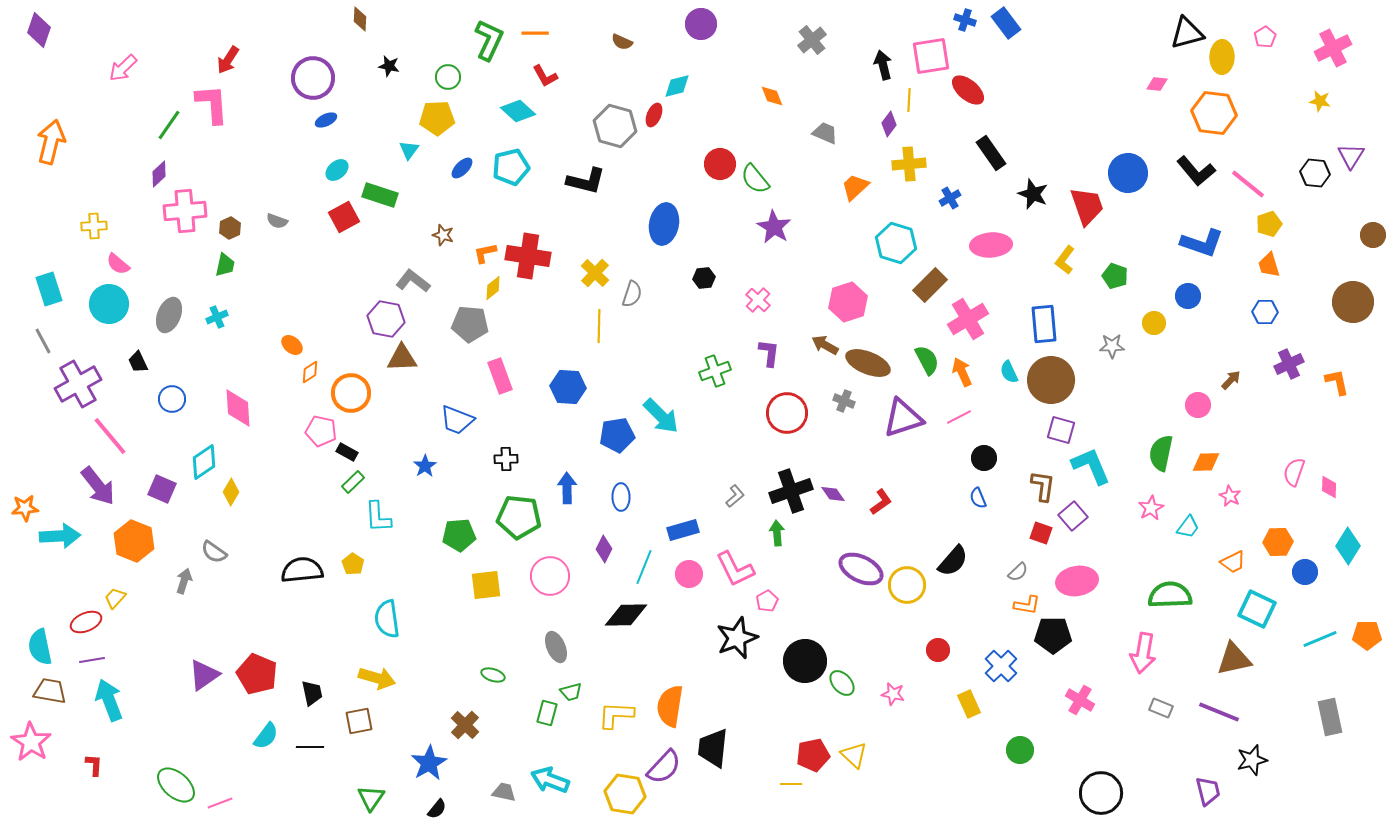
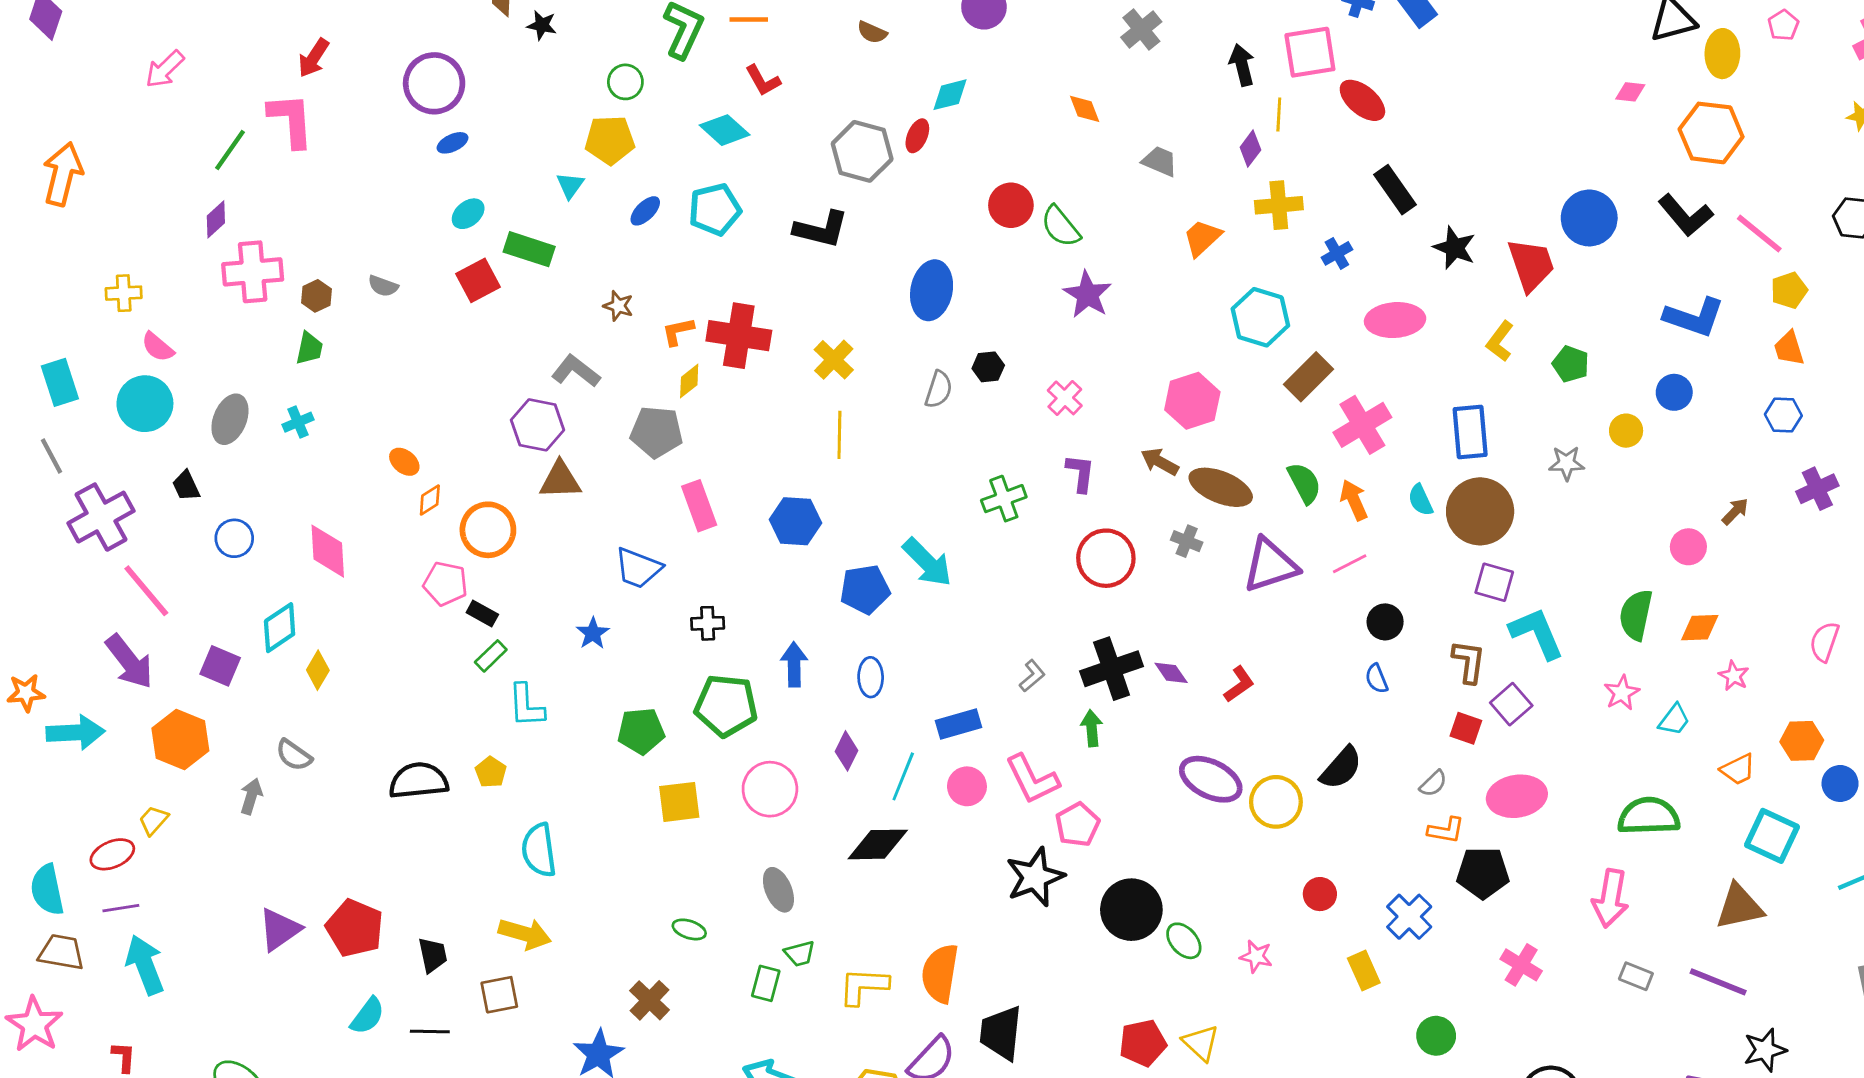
black star: (389, 66) -> (542, 25), moved
gray semicircle: (632, 294) -> (939, 389), moved
pink pentagon: (767, 601) -> (1078, 825), size x1.4

